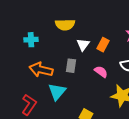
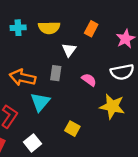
cyan cross: (31, 40) -> (18, 28), moved
orange rectangle: (103, 45) -> (91, 29), moved

